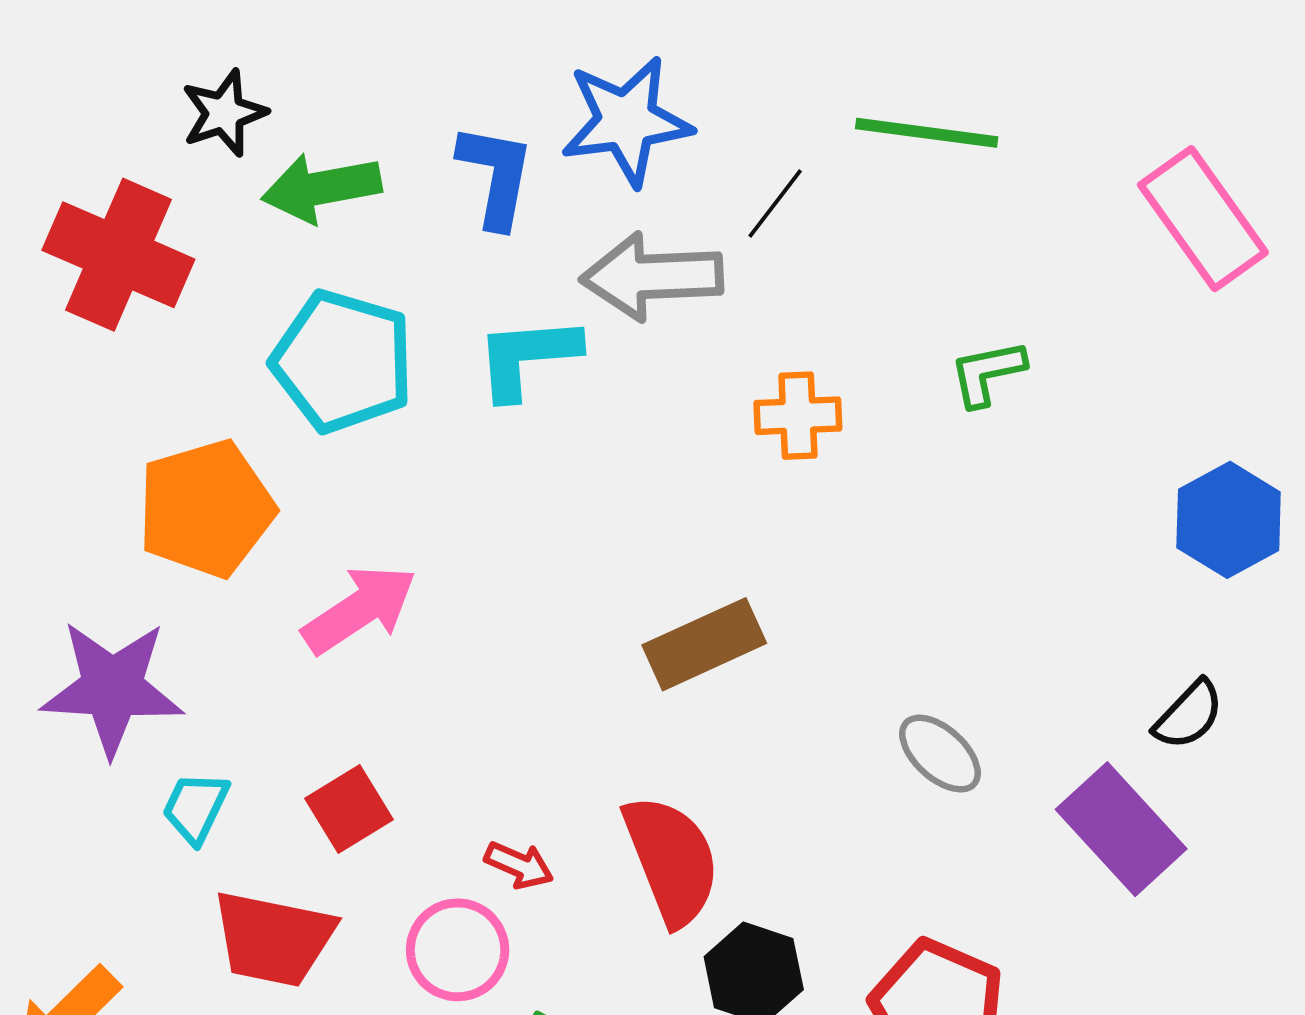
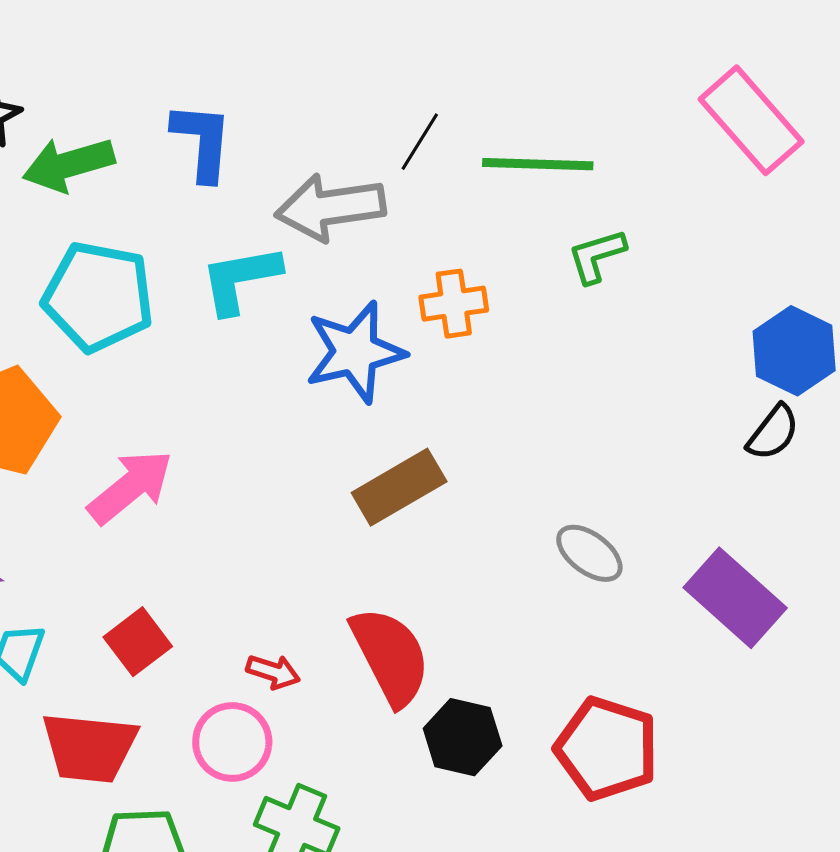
blue star: (626, 121) -> (355, 352), moved
green line: (927, 133) -> (538, 164), moved
black semicircle: (1189, 715) -> (773, 433), moved

